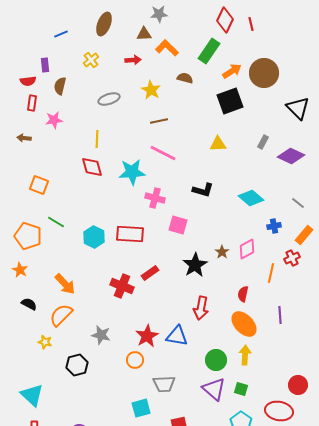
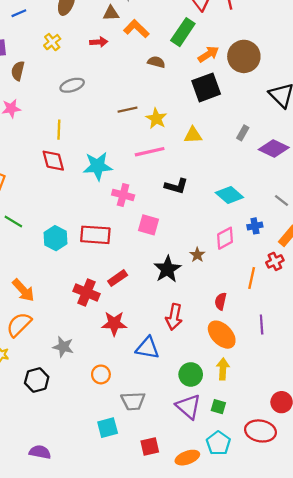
yellow star: (151, 90) -> (156, 118), moved
pink line: (163, 153) -> (150, 152), moved, turned -40
pink diamond: (247, 249) -> (225, 238), moved
red star: (147, 336) -> (114, 323), moved, turned 30

